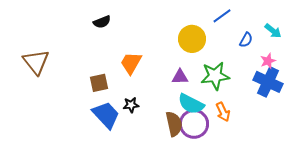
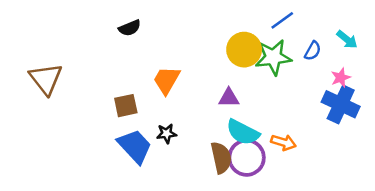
green star: (215, 76) -> (273, 57), moved
orange arrow: (223, 112) -> (283, 142), turned -48

